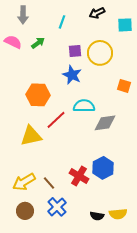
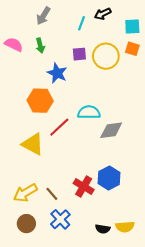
gray arrow: (23, 15) -> (43, 16), moved, turned 30
cyan line: (62, 22) -> (82, 23), moved
green arrow: (38, 43) -> (40, 46), turned 112
blue star: (72, 75) -> (57, 73), moved
orange square: (124, 86) -> (132, 49), moved
yellow triangle: (31, 136) -> (33, 144), turned 40

